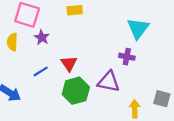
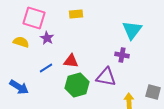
yellow semicircle: (12, 42) -> (21, 42), turned 105
red triangle: (69, 64) -> (71, 61), turned -49

